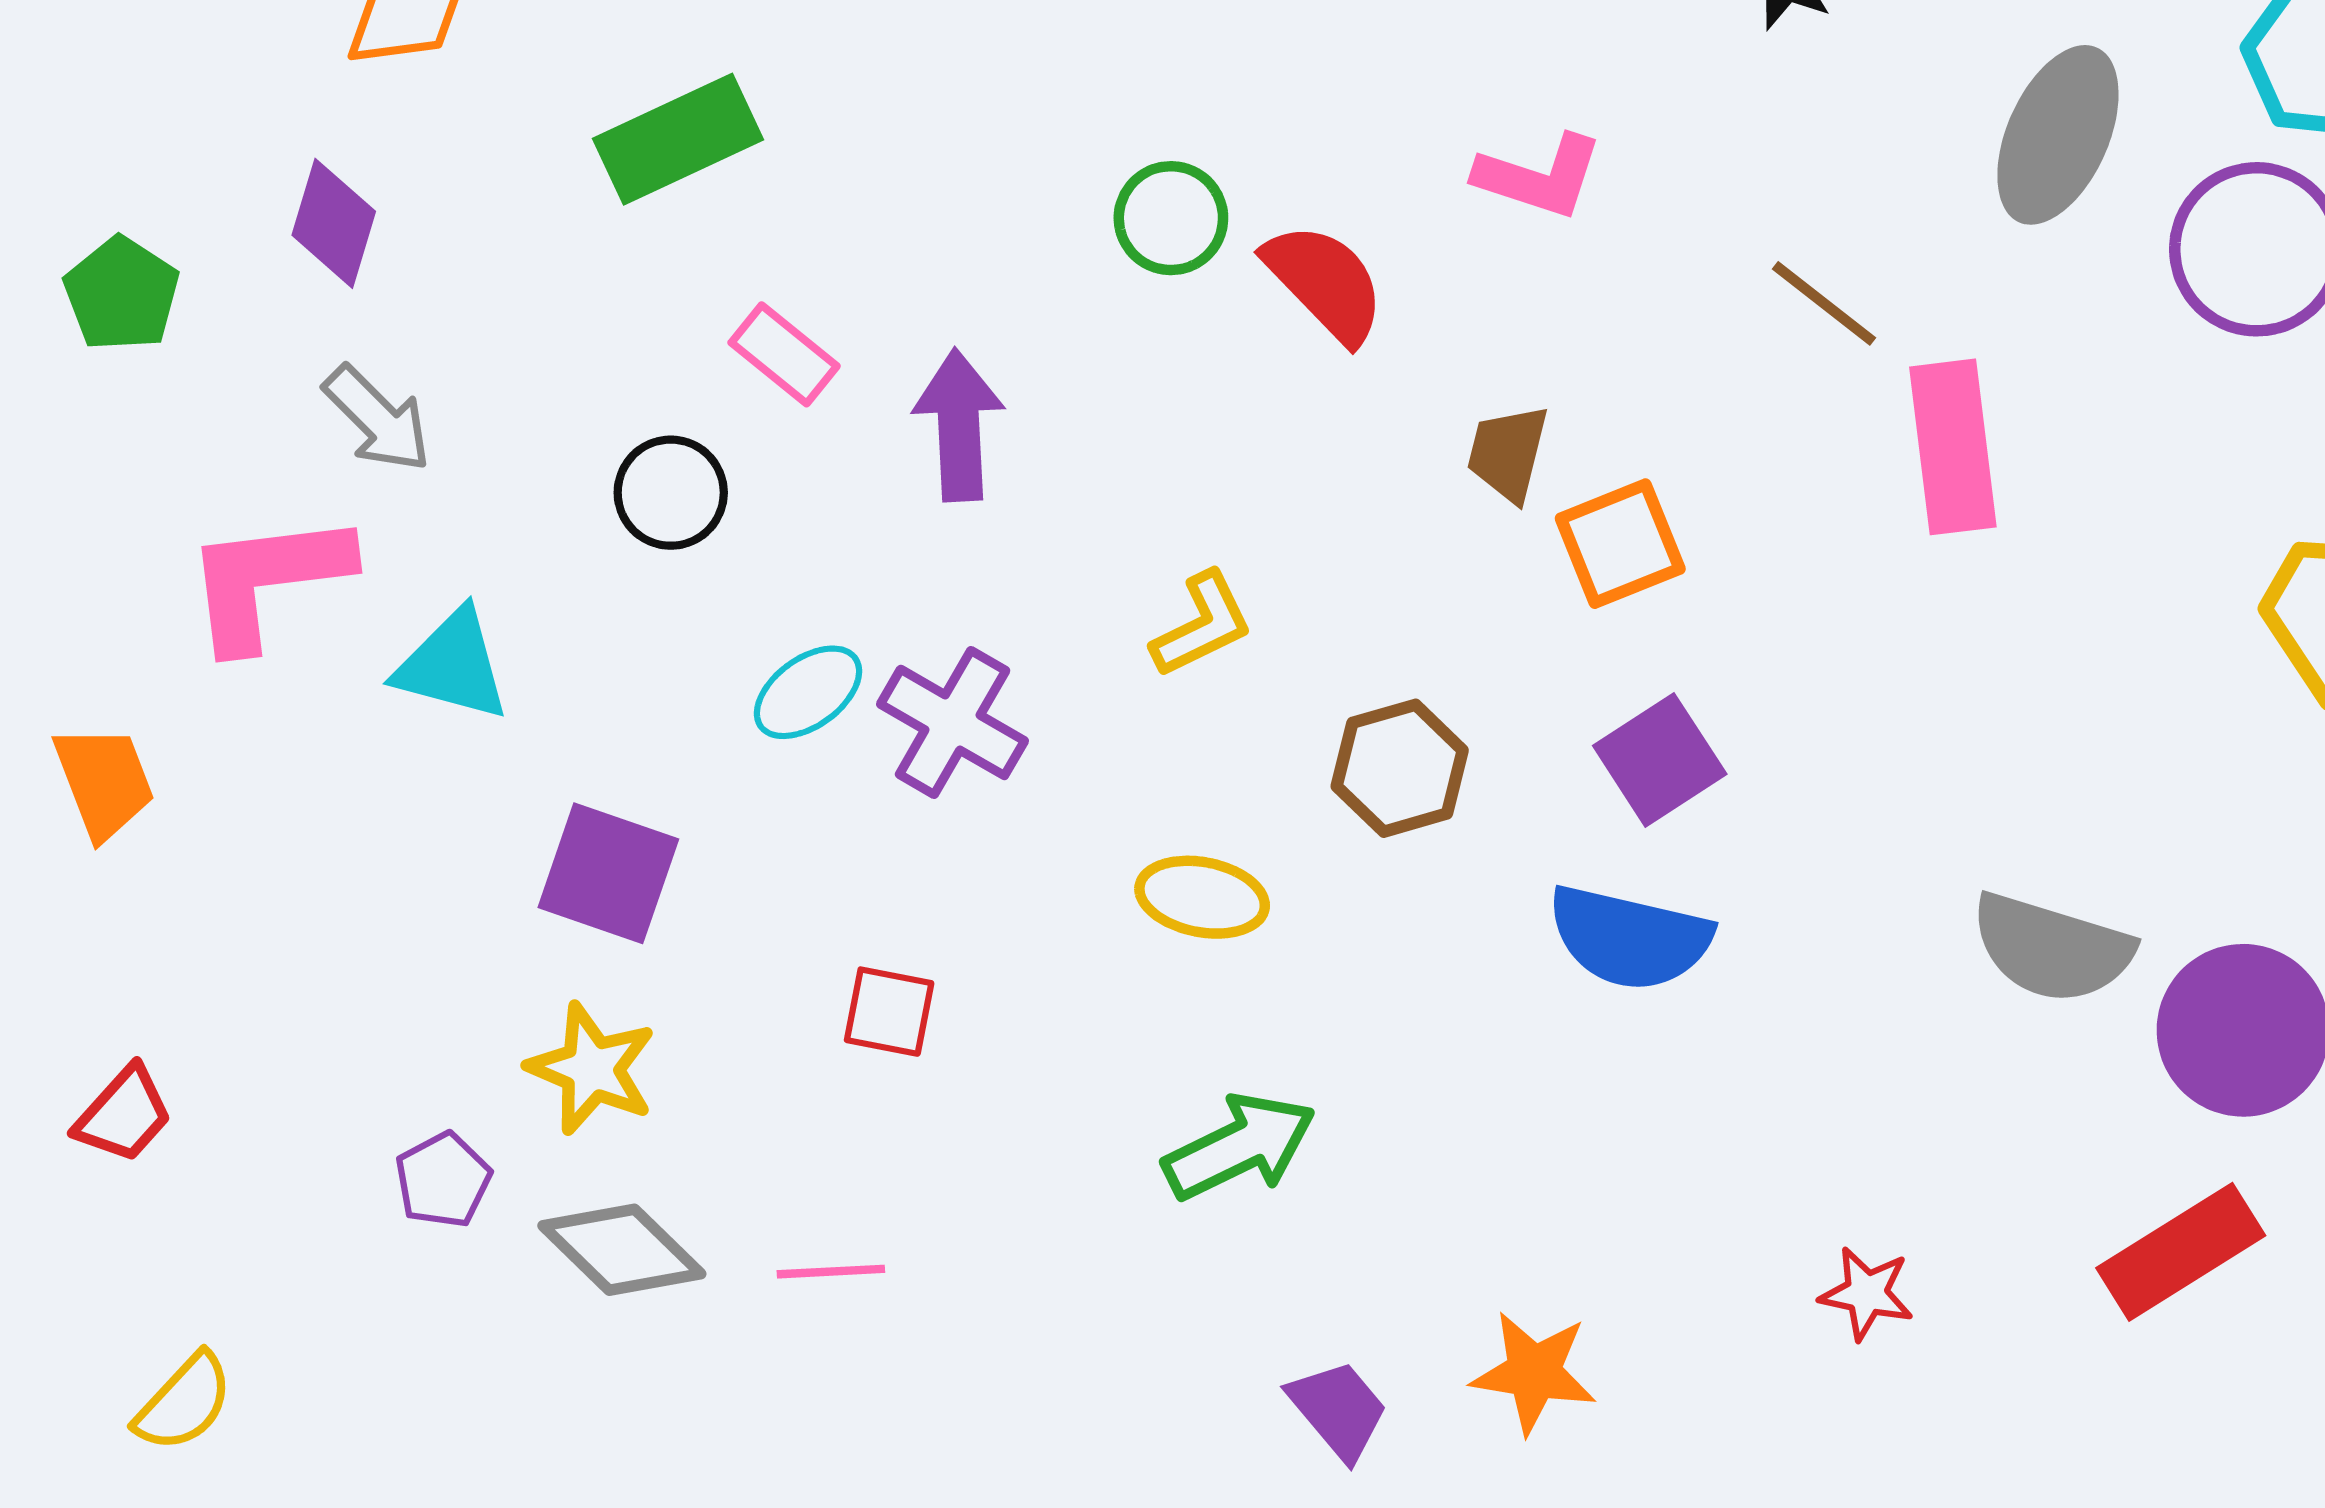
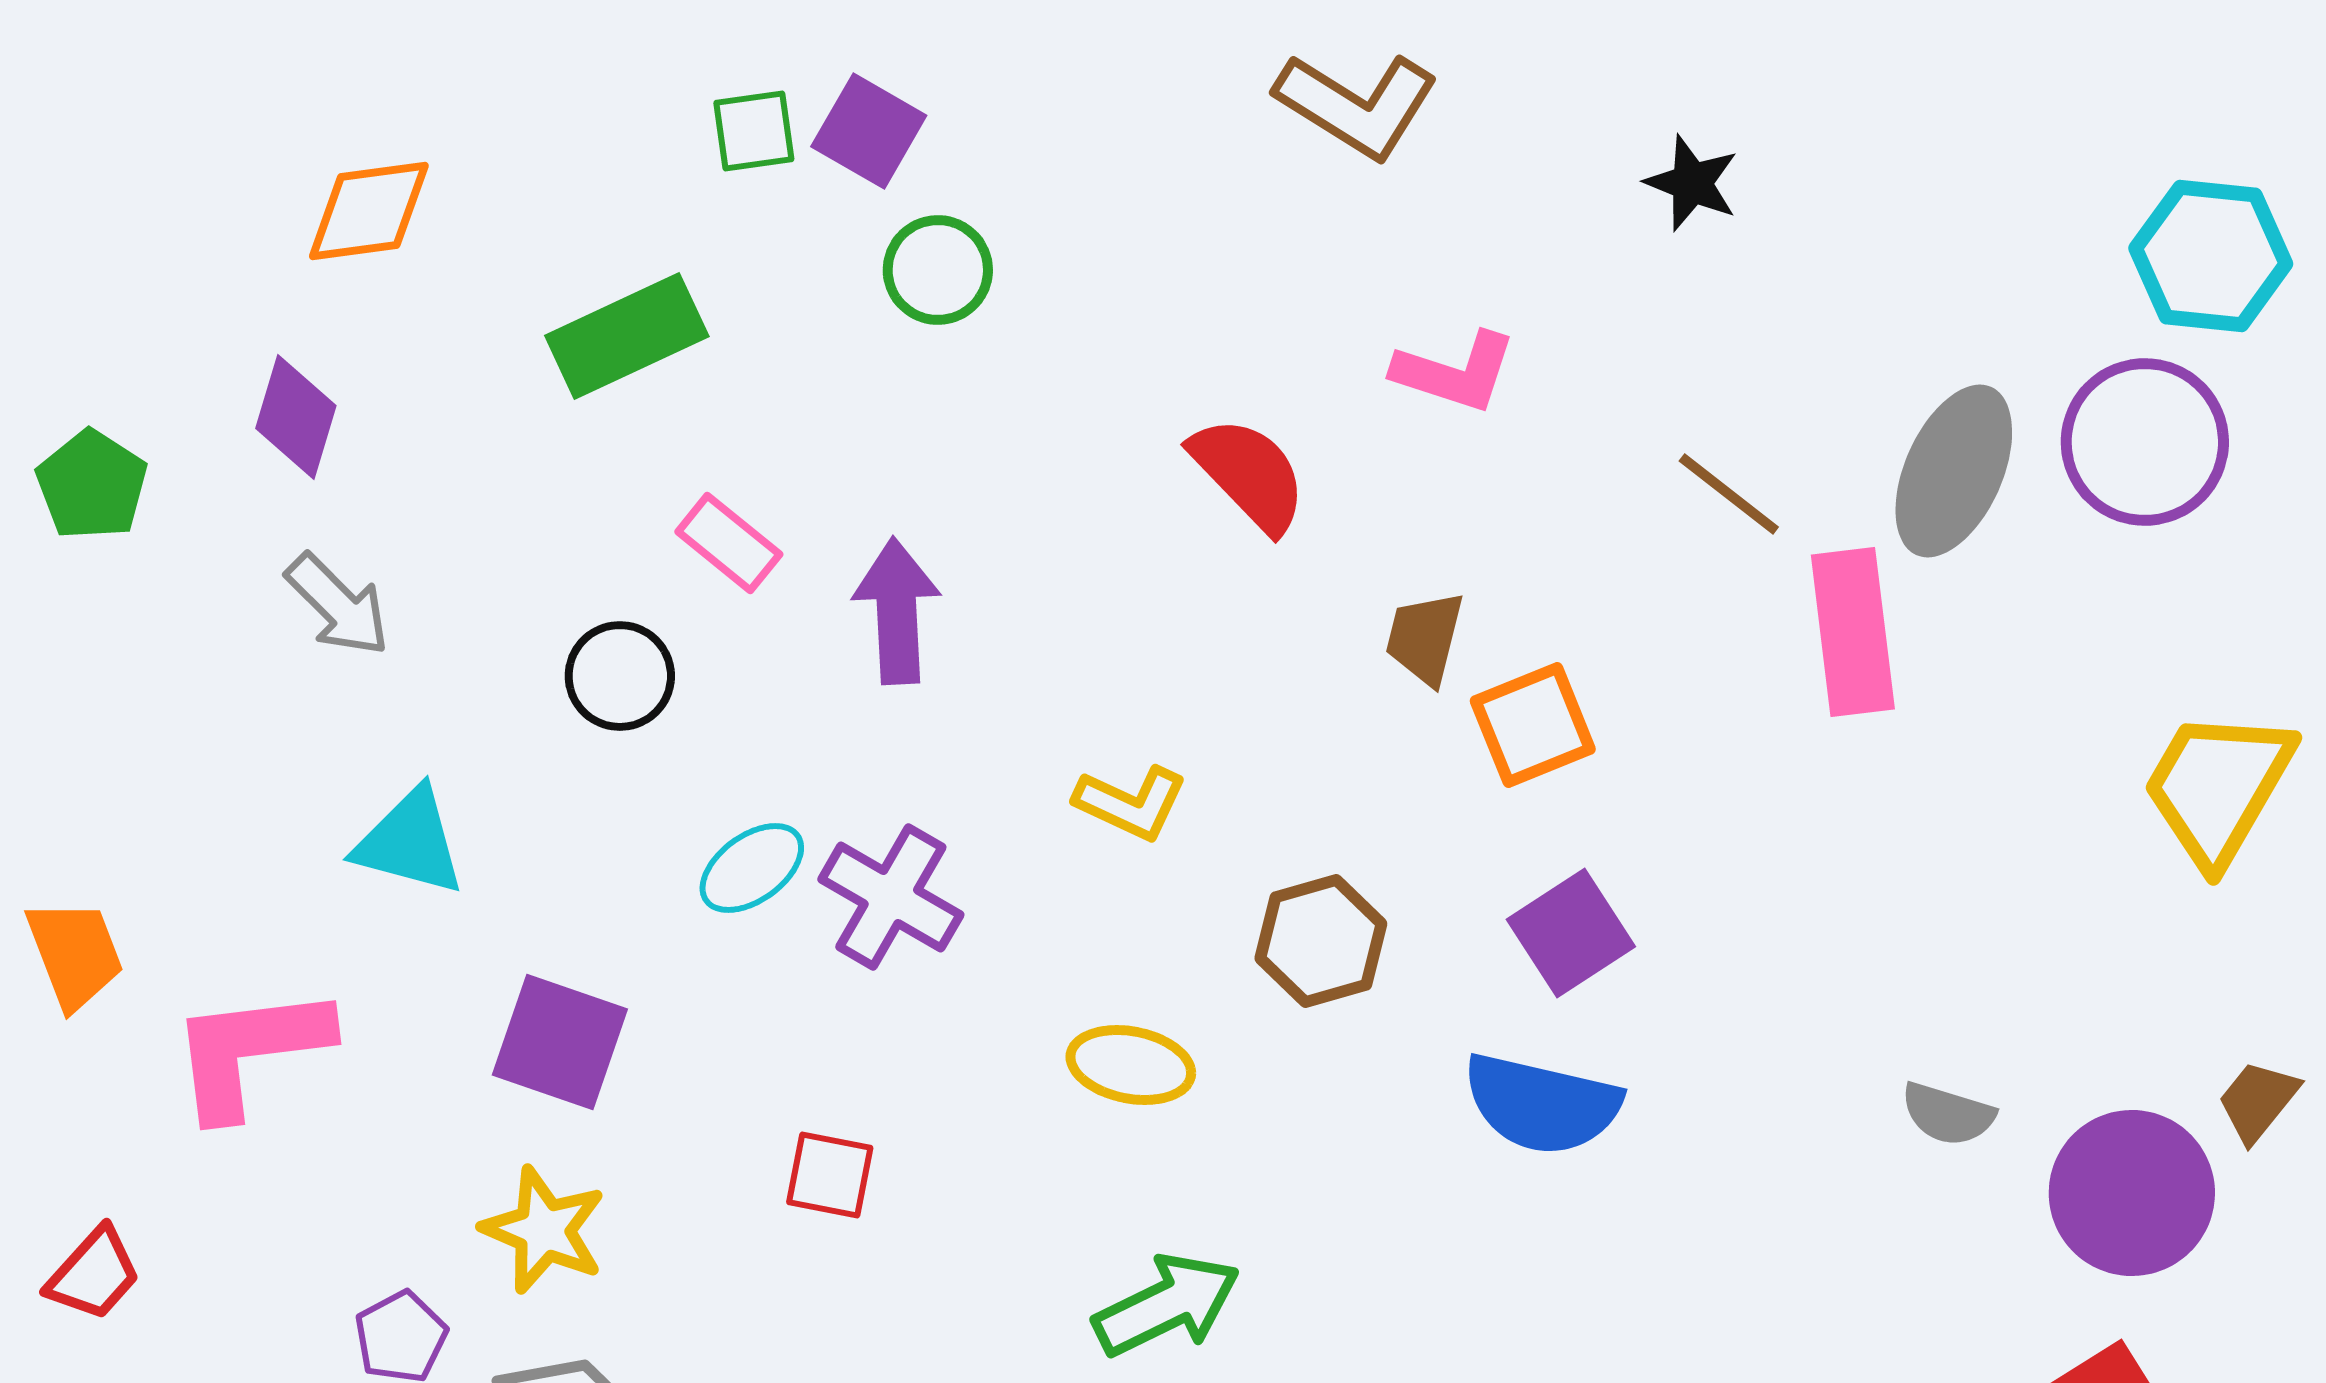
gray ellipse: (2058, 135) -> (1954, 471), moved
green circle: (1171, 218) -> (938, 270), moved
pink L-shape: (267, 580) -> (250, 1051), moved
yellow L-shape: (1202, 625) -> (1131, 803), turned 51
gray semicircle: (2052, 948) -> (1948, 1114), size x0.6

